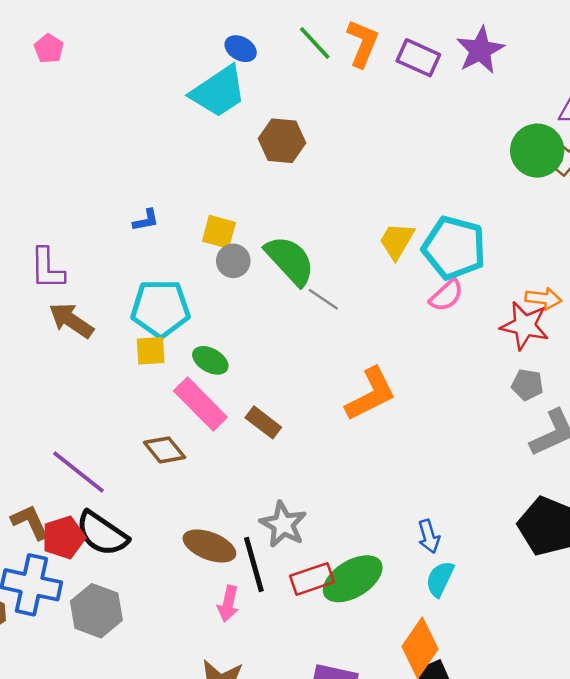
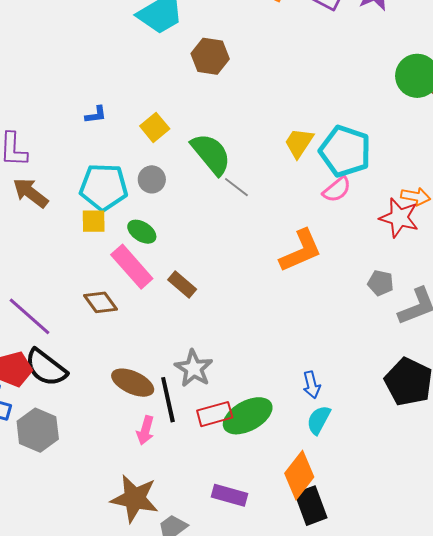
yellow square: (219, 232) -> (155, 127), turned 32
gray circle: (233, 261) -> (152, 179), moved
gray pentagon: (527, 385) -> (381, 283), moved
orange L-shape: (371, 394) -> (301, 251), moved

